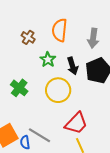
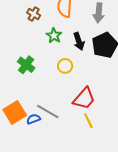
yellow circle: (58, 90) -> (65, 66), size x0.6
blue semicircle: (25, 142) -> (33, 119), turned 80

